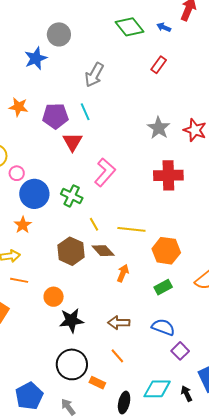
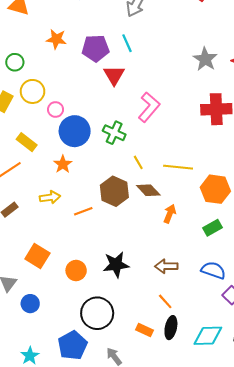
orange line: (19, 280) -> (83, 211), moved, turned -30
orange circle: (54, 297) -> (76, 270), moved
black circle: (72, 364) -> (97, 313), moved
black ellipse: (124, 403) -> (171, 328), moved

